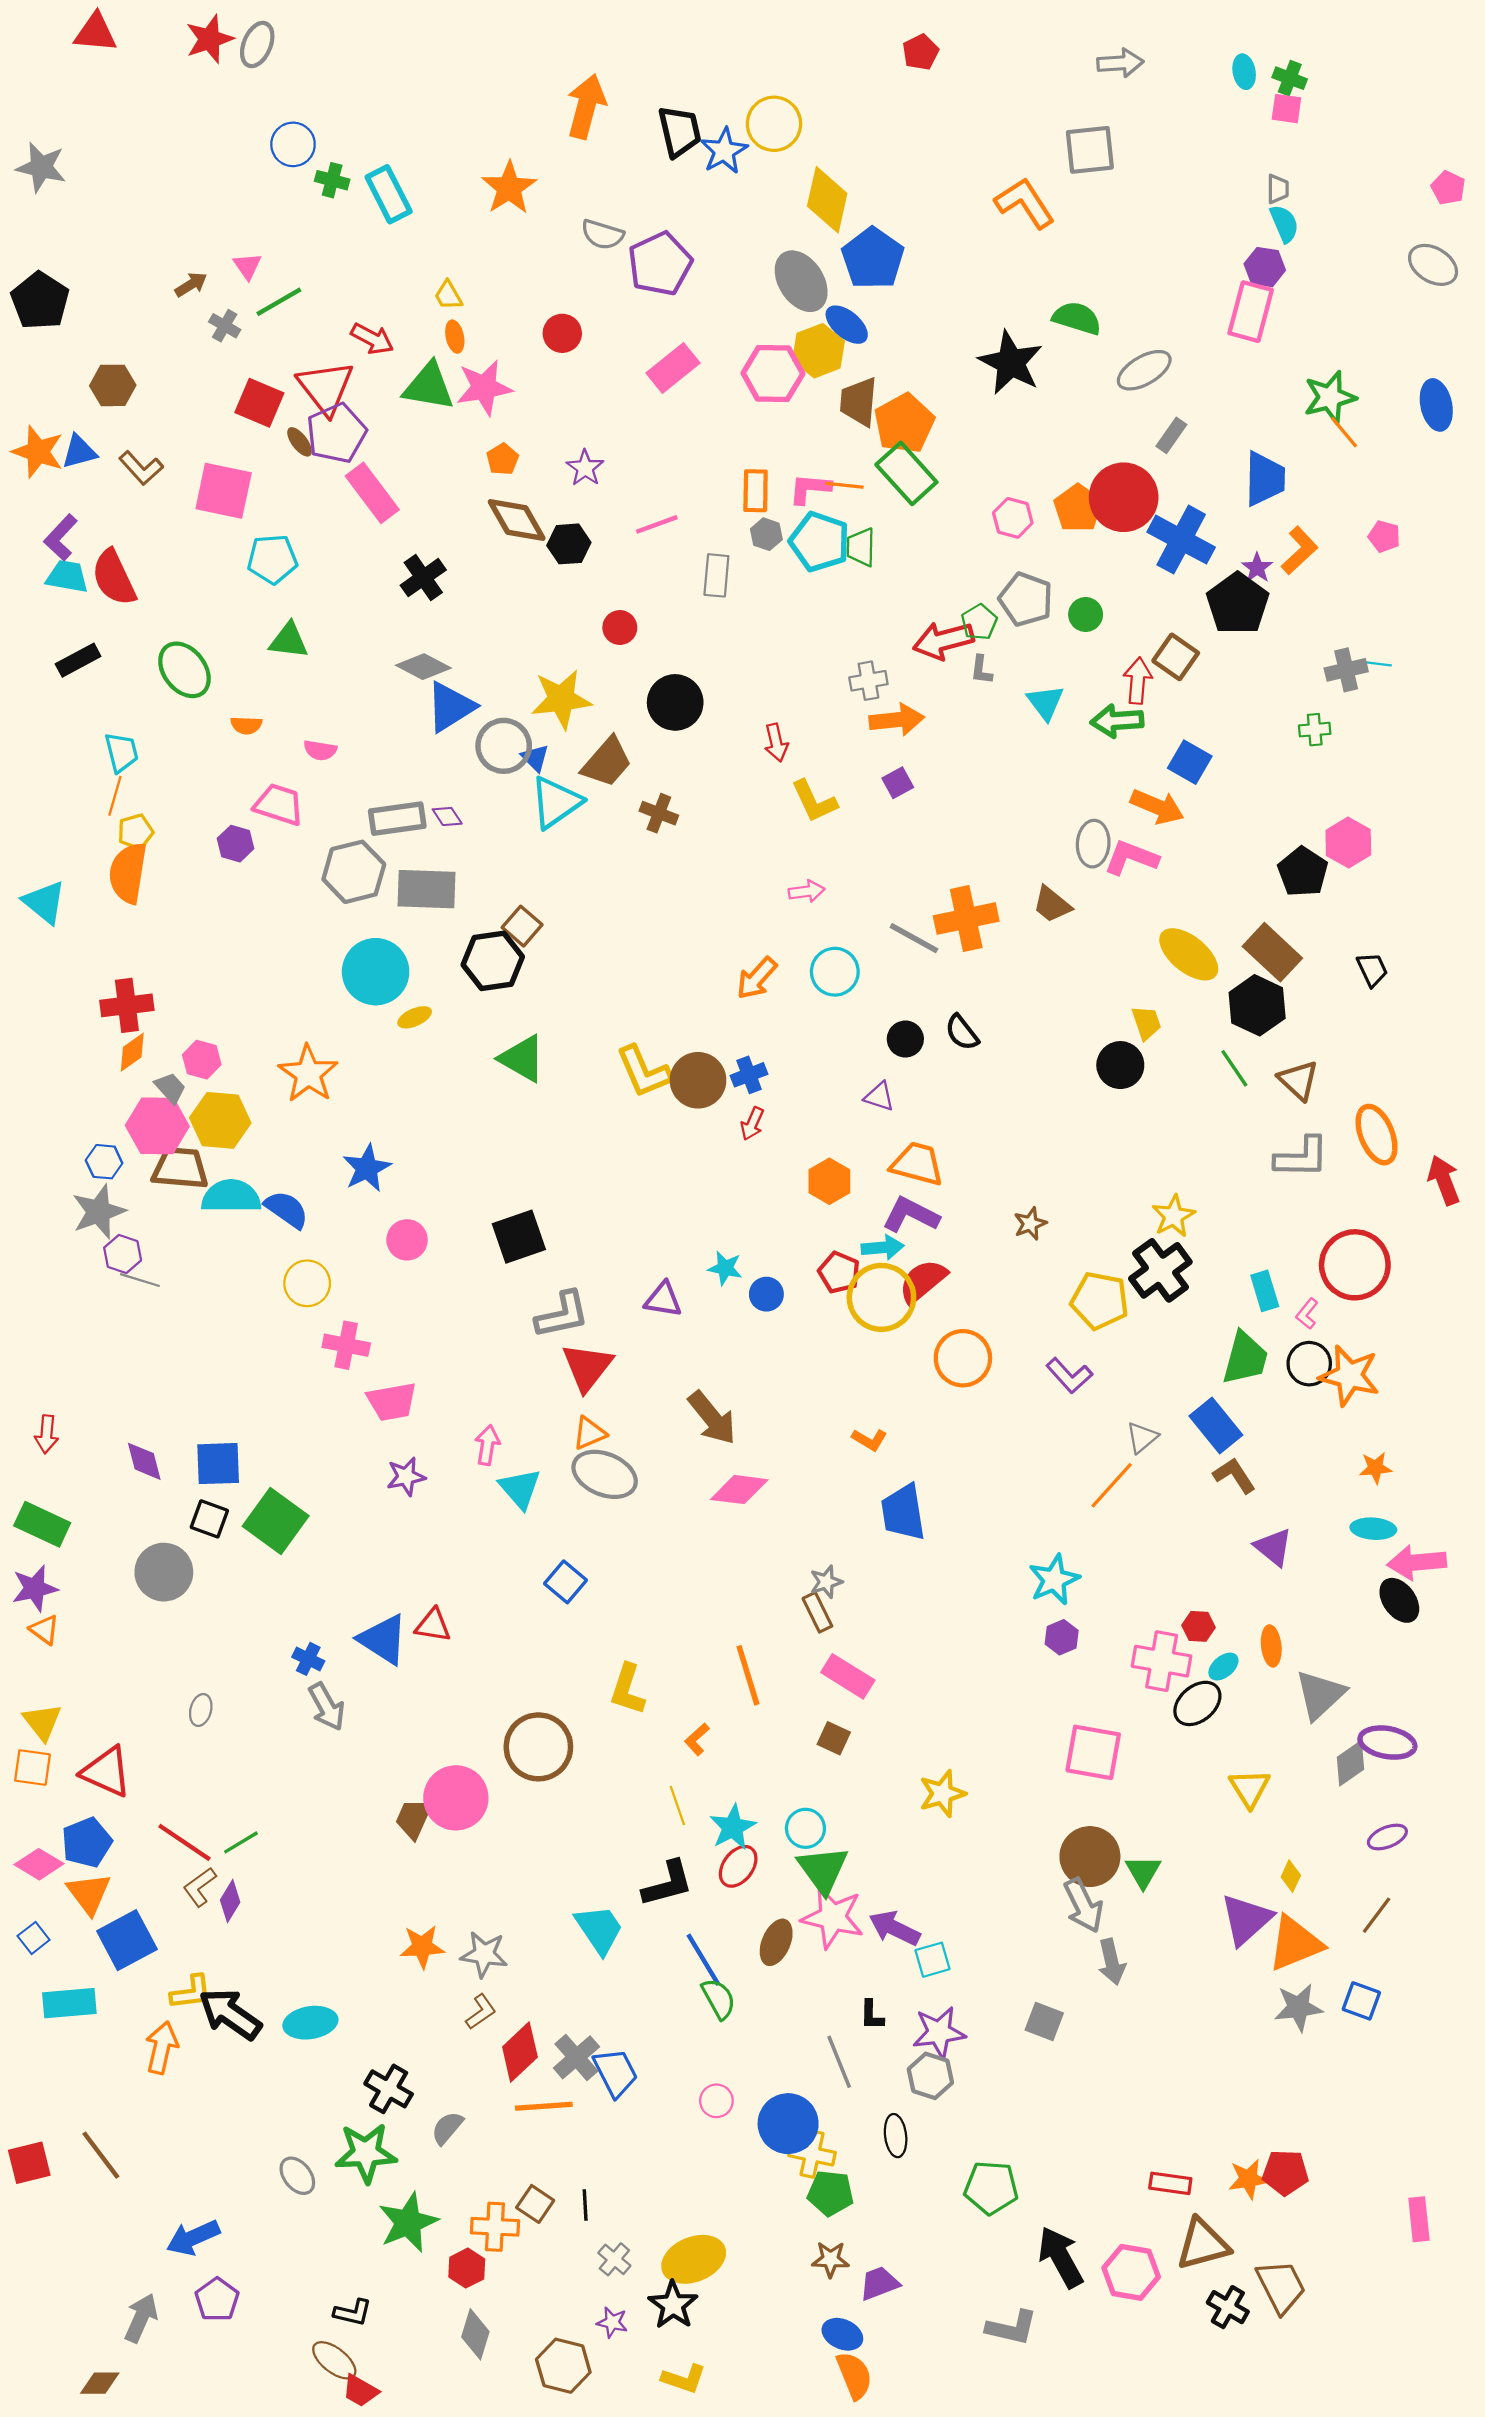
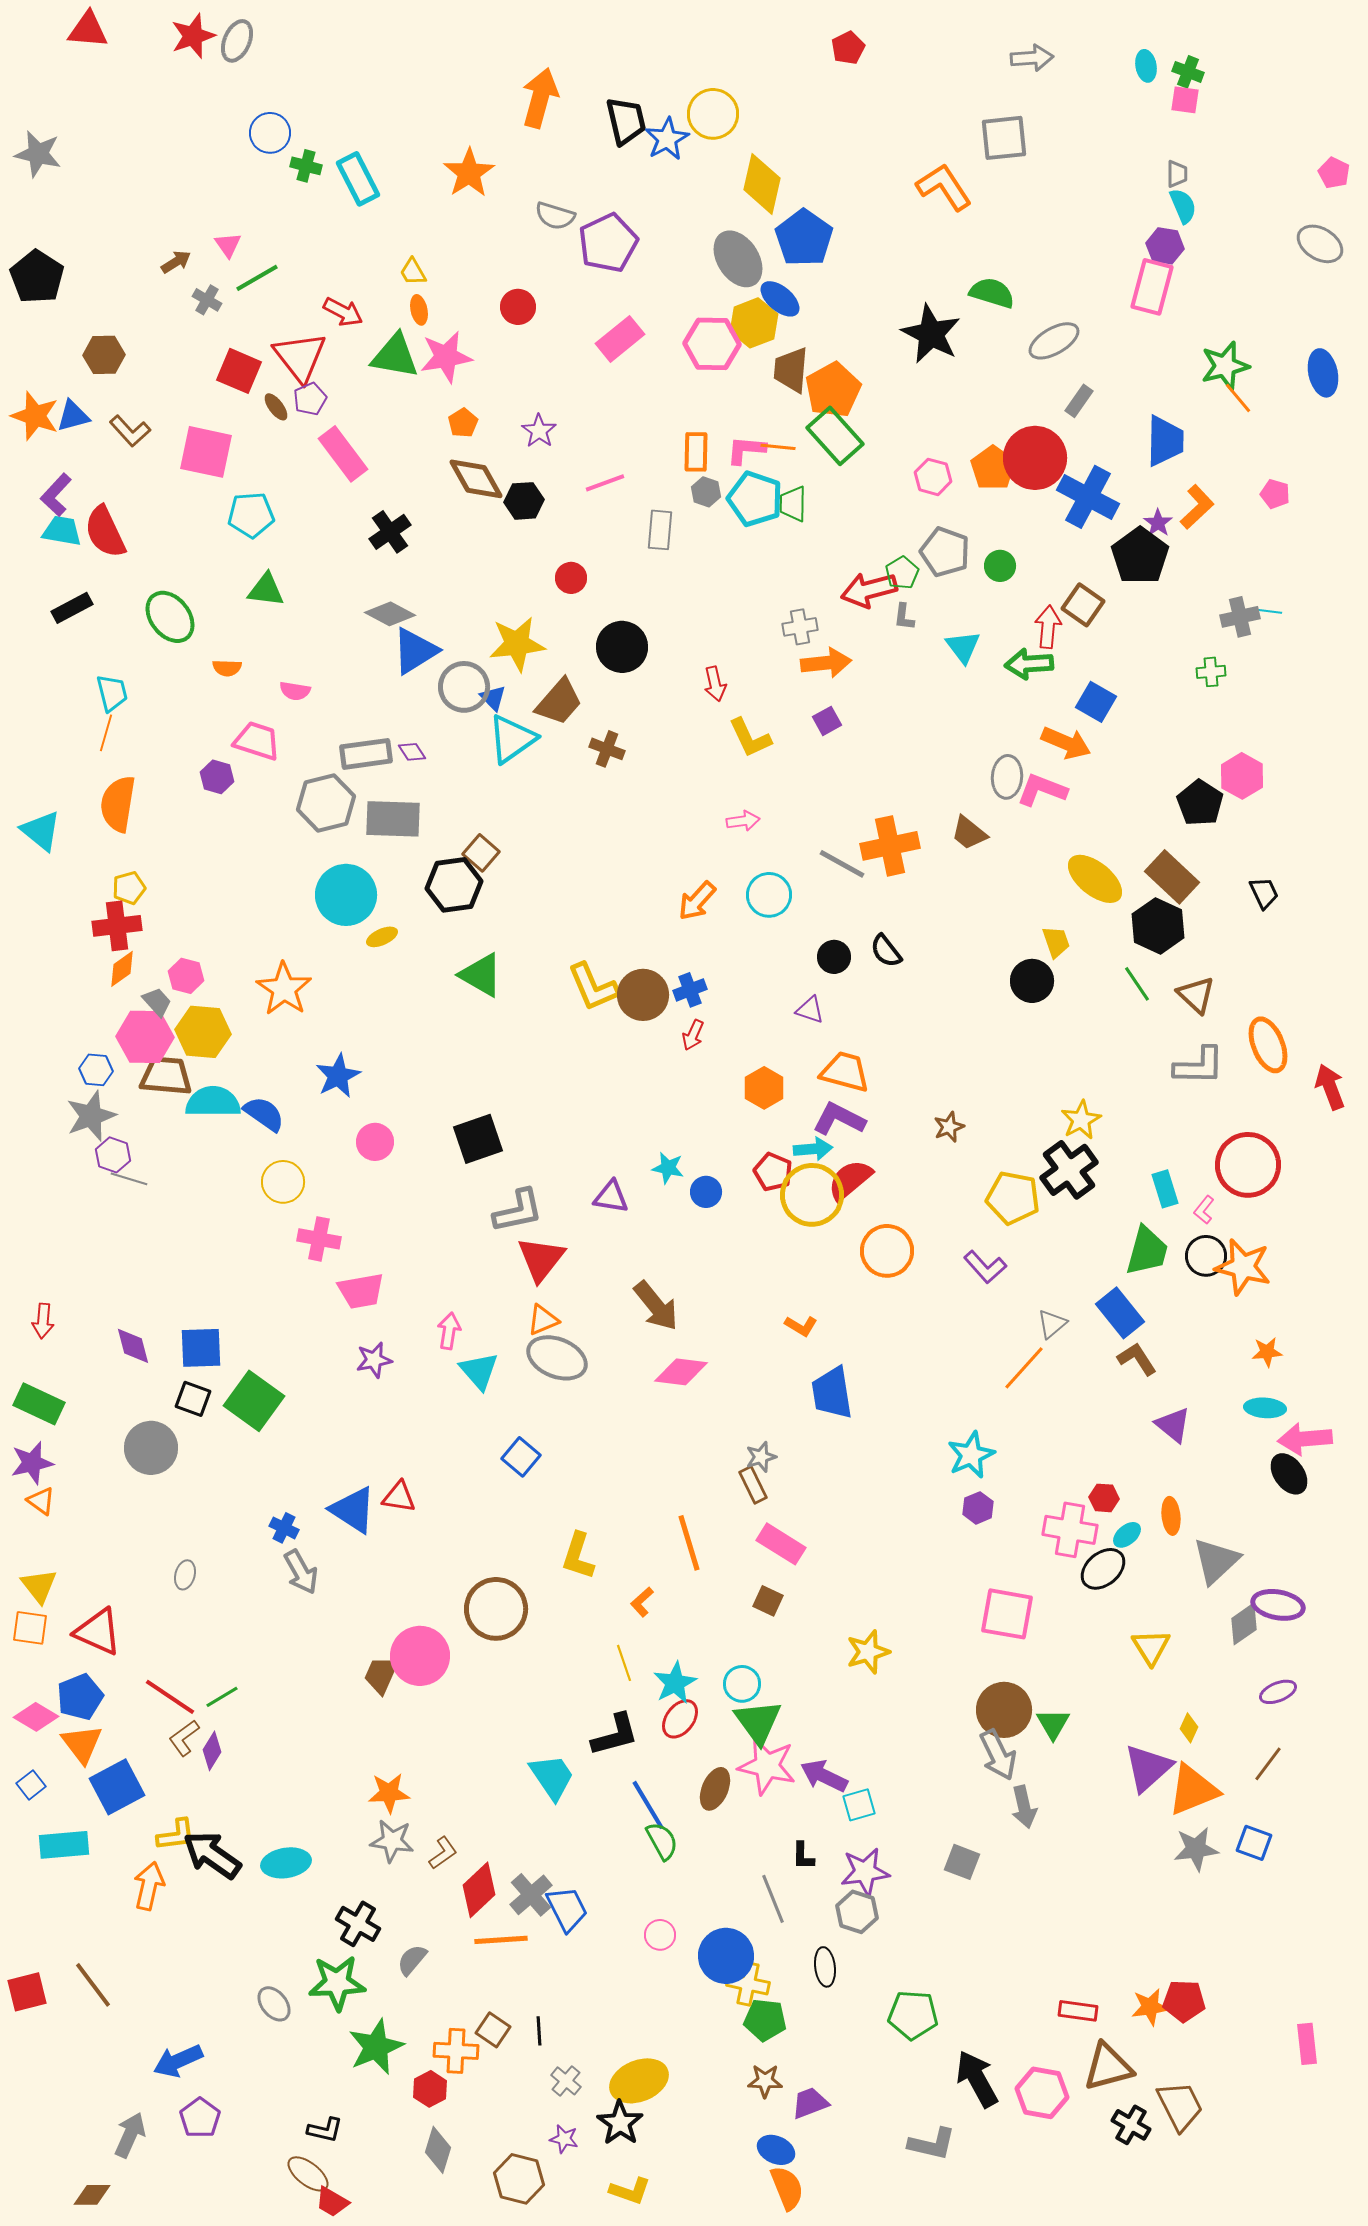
purple pentagon: (336, 433) -> (310, 399), size x0.6
yellow pentagon: (136, 832) -> (129, 888), moved
gray star: (484, 1954) -> (392, 1841), moved

